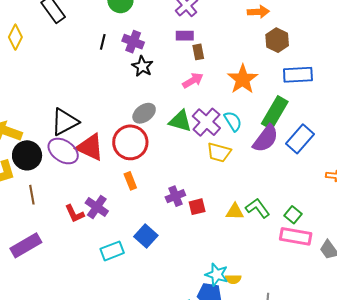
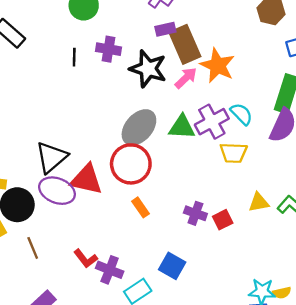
brown rectangle: (198, 52) -> (185, 44), size x2.0
black star: (142, 66) -> (148, 69), moved, size x1.5
orange star: (243, 79) -> (218, 66), moved
gray ellipse: (144, 113) -> (139, 127), size x1.4
purple cross: (206, 122) -> (212, 122), turned 32
purple cross: (175, 196) -> (195, 213), turned -36
purple cross: (97, 207) -> (110, 270), moved
yellow triangle: (235, 212) -> (259, 202), moved

